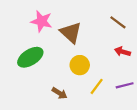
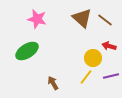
brown triangle: (71, 33) -> (82, 18), moved
yellow circle: (80, 65) -> (93, 58), moved
brown arrow: (60, 93) -> (53, 83), turned -152

